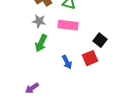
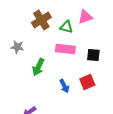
gray star: (39, 21) -> (17, 47), moved
black square: (100, 40) -> (93, 55), moved, turned -32

